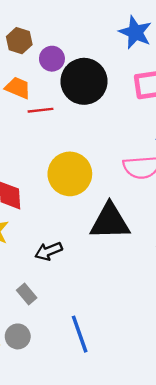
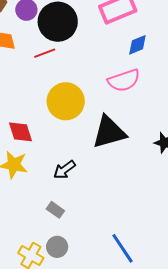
red line: (41, 110) -> (45, 53), moved
blue line: (80, 334) -> (123, 248), moved

